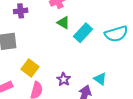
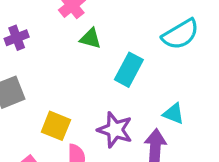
cyan rectangle: (83, 33) -> (129, 70), moved
purple star: (64, 79) -> (115, 130), size x1.5

